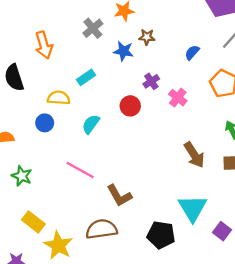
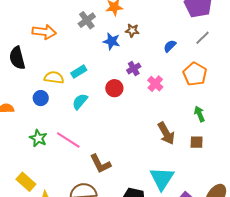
orange arrow: (44, 45) -> (44, 32), turned -70
cyan rectangle: (86, 77) -> (79, 72), moved
green star: (22, 176) -> (38, 138), moved

